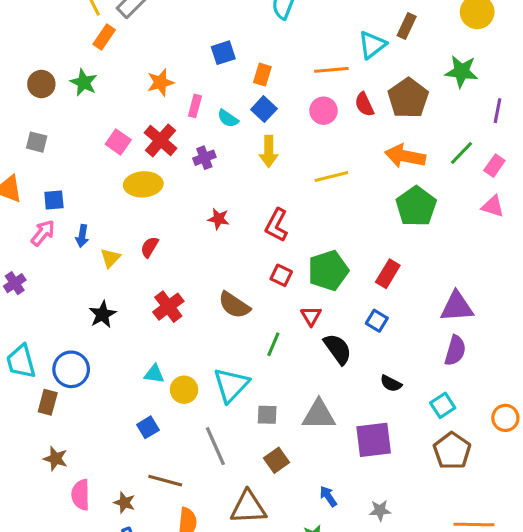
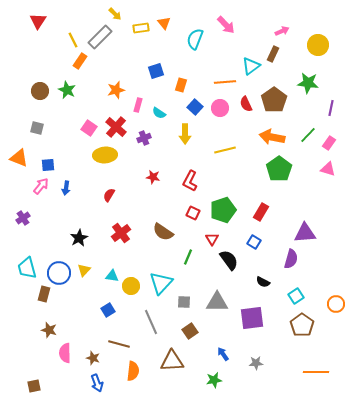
blue square: (264, 109) -> (195, 107), moved
yellow triangle: (110, 258) -> (84, 270), moved
purple semicircle: (455, 351) -> (291, 259), moved

